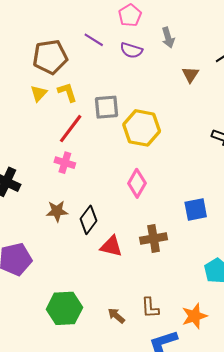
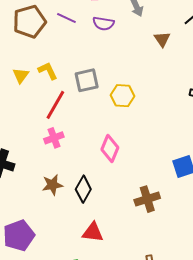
brown pentagon: (50, 57) -> (29, 22), moved
yellow hexagon: (142, 128) -> (122, 96), size x0.7
pink cross: (65, 163) -> (54, 138), turned -30
pink diamond: (137, 183) -> (110, 149), moved
red triangle: (111, 246) -> (93, 232), moved

